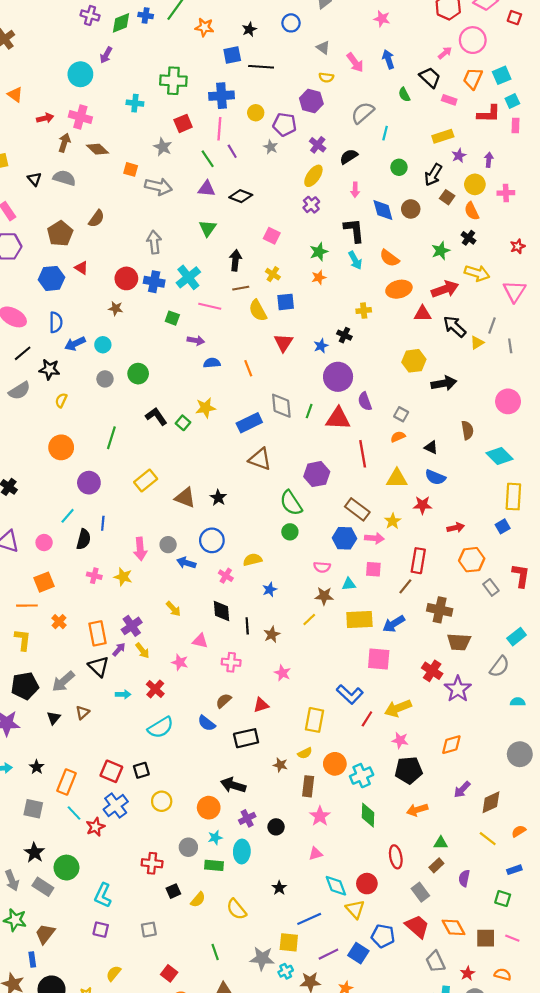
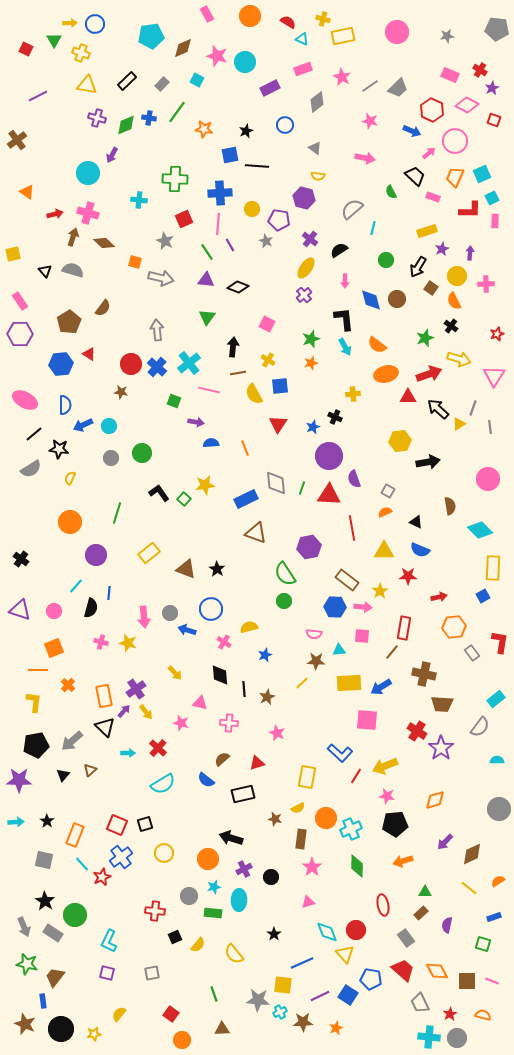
blue arrow: (388, 59) -> (412, 131), moved, turned 132
pink arrow: (355, 62) -> (365, 158), moved, turned -42
blue cross: (154, 282) -> (157, 367), turned 30

